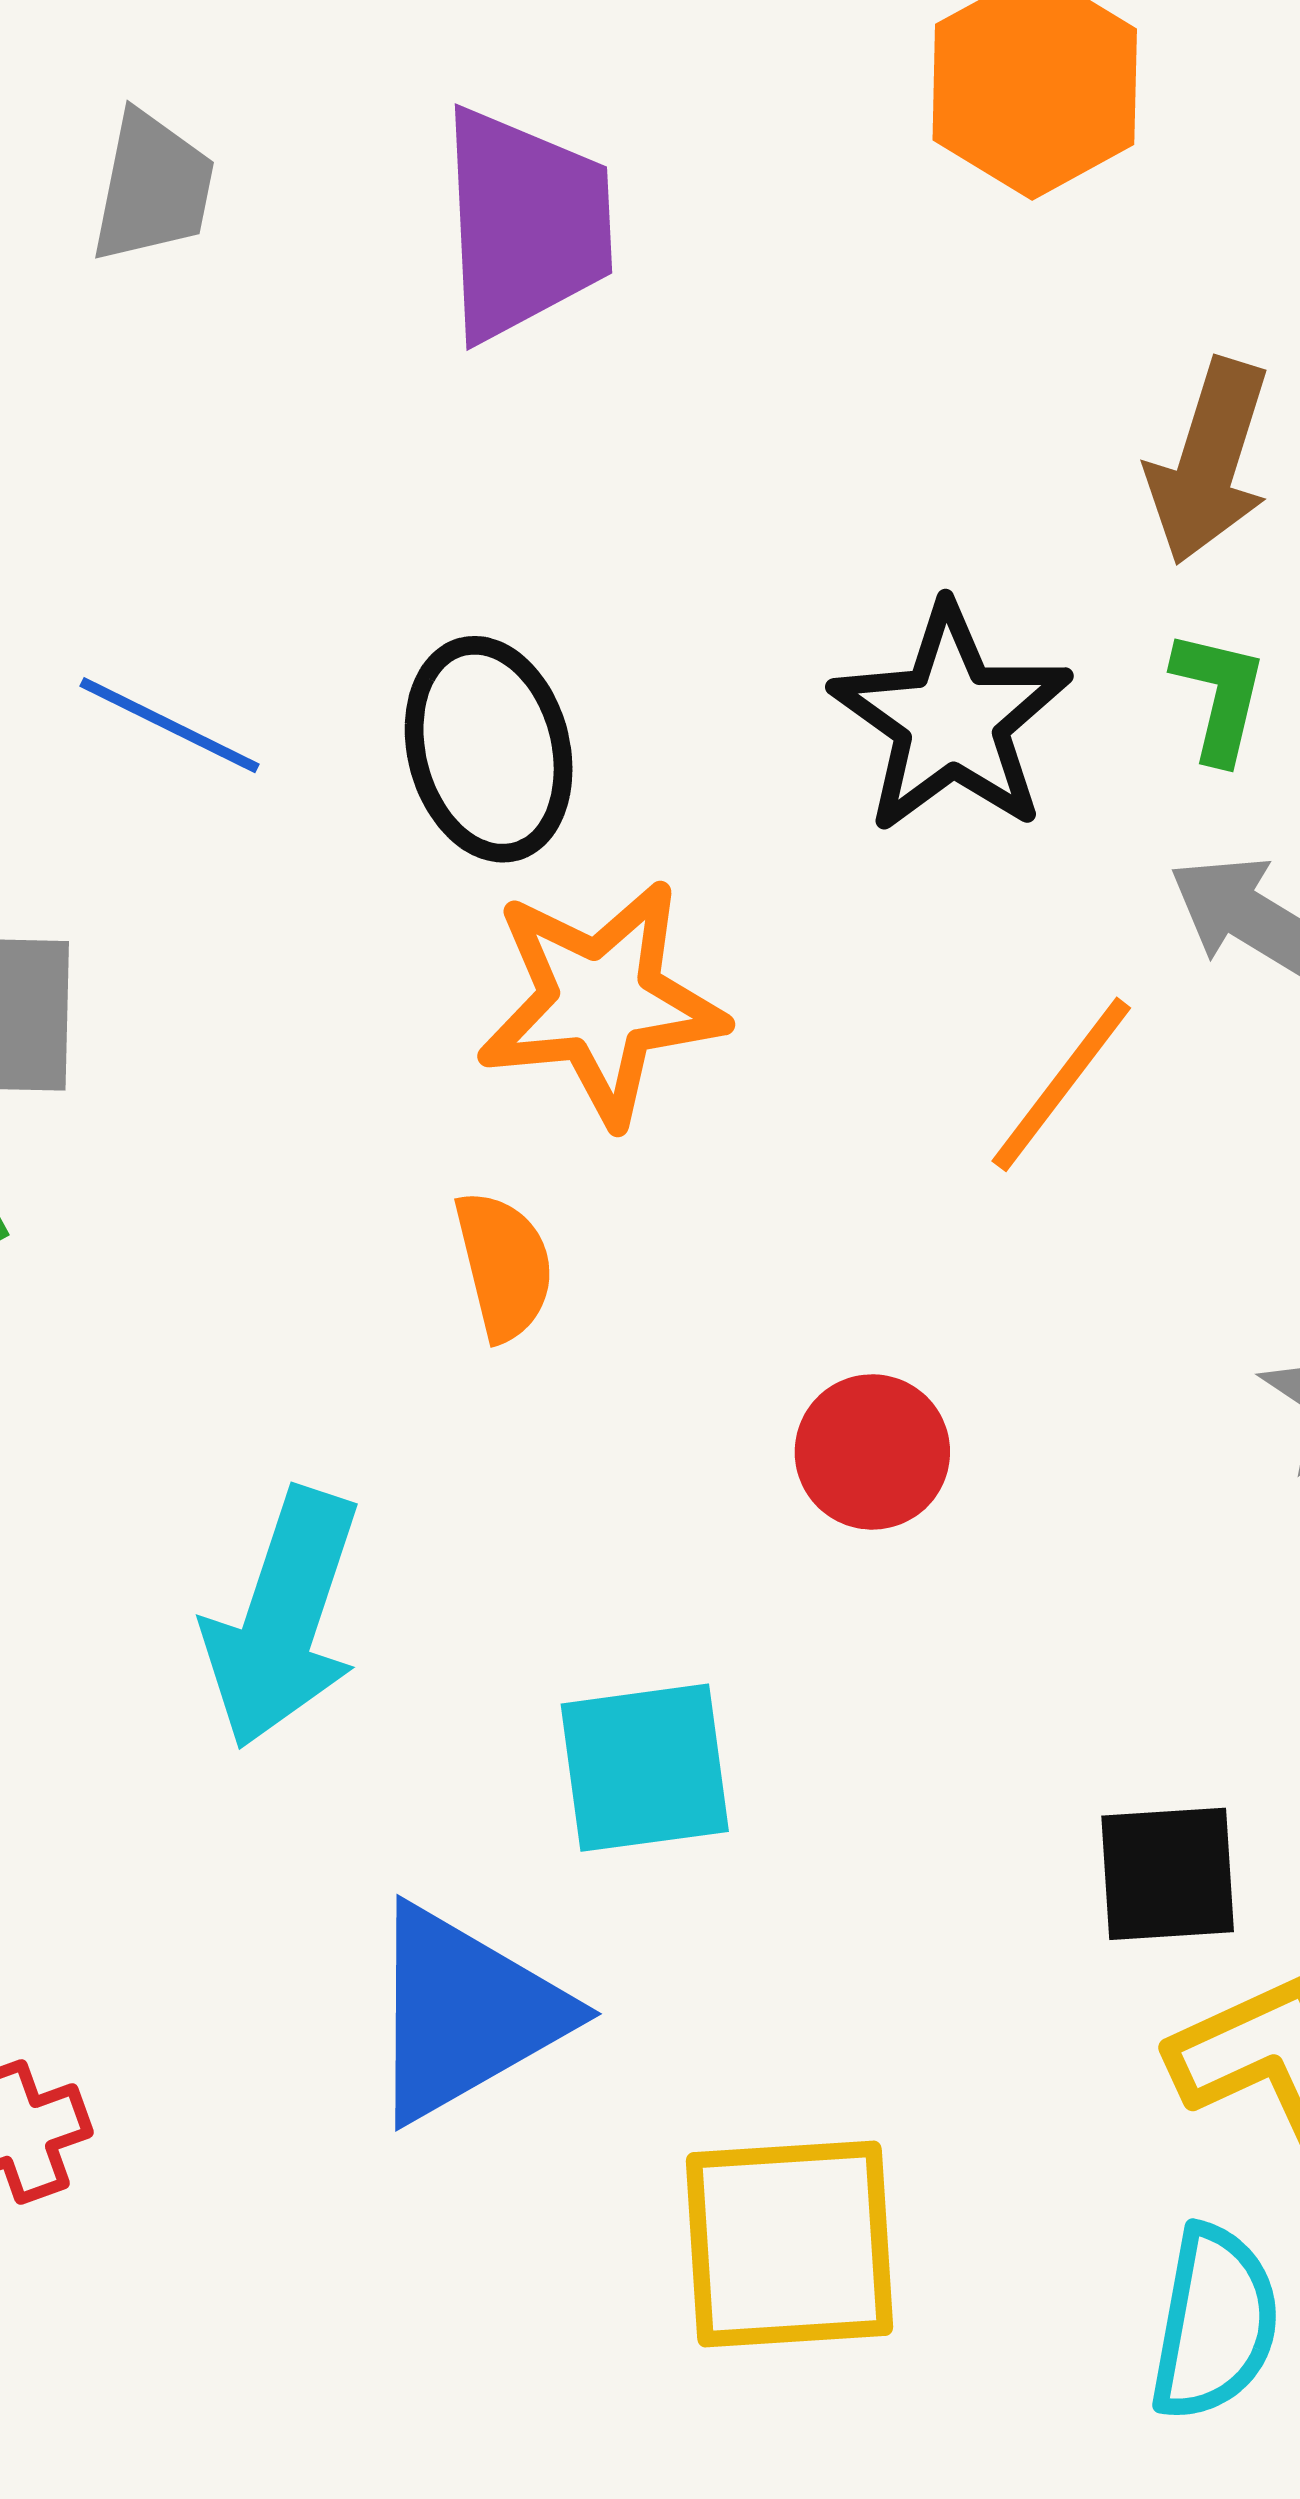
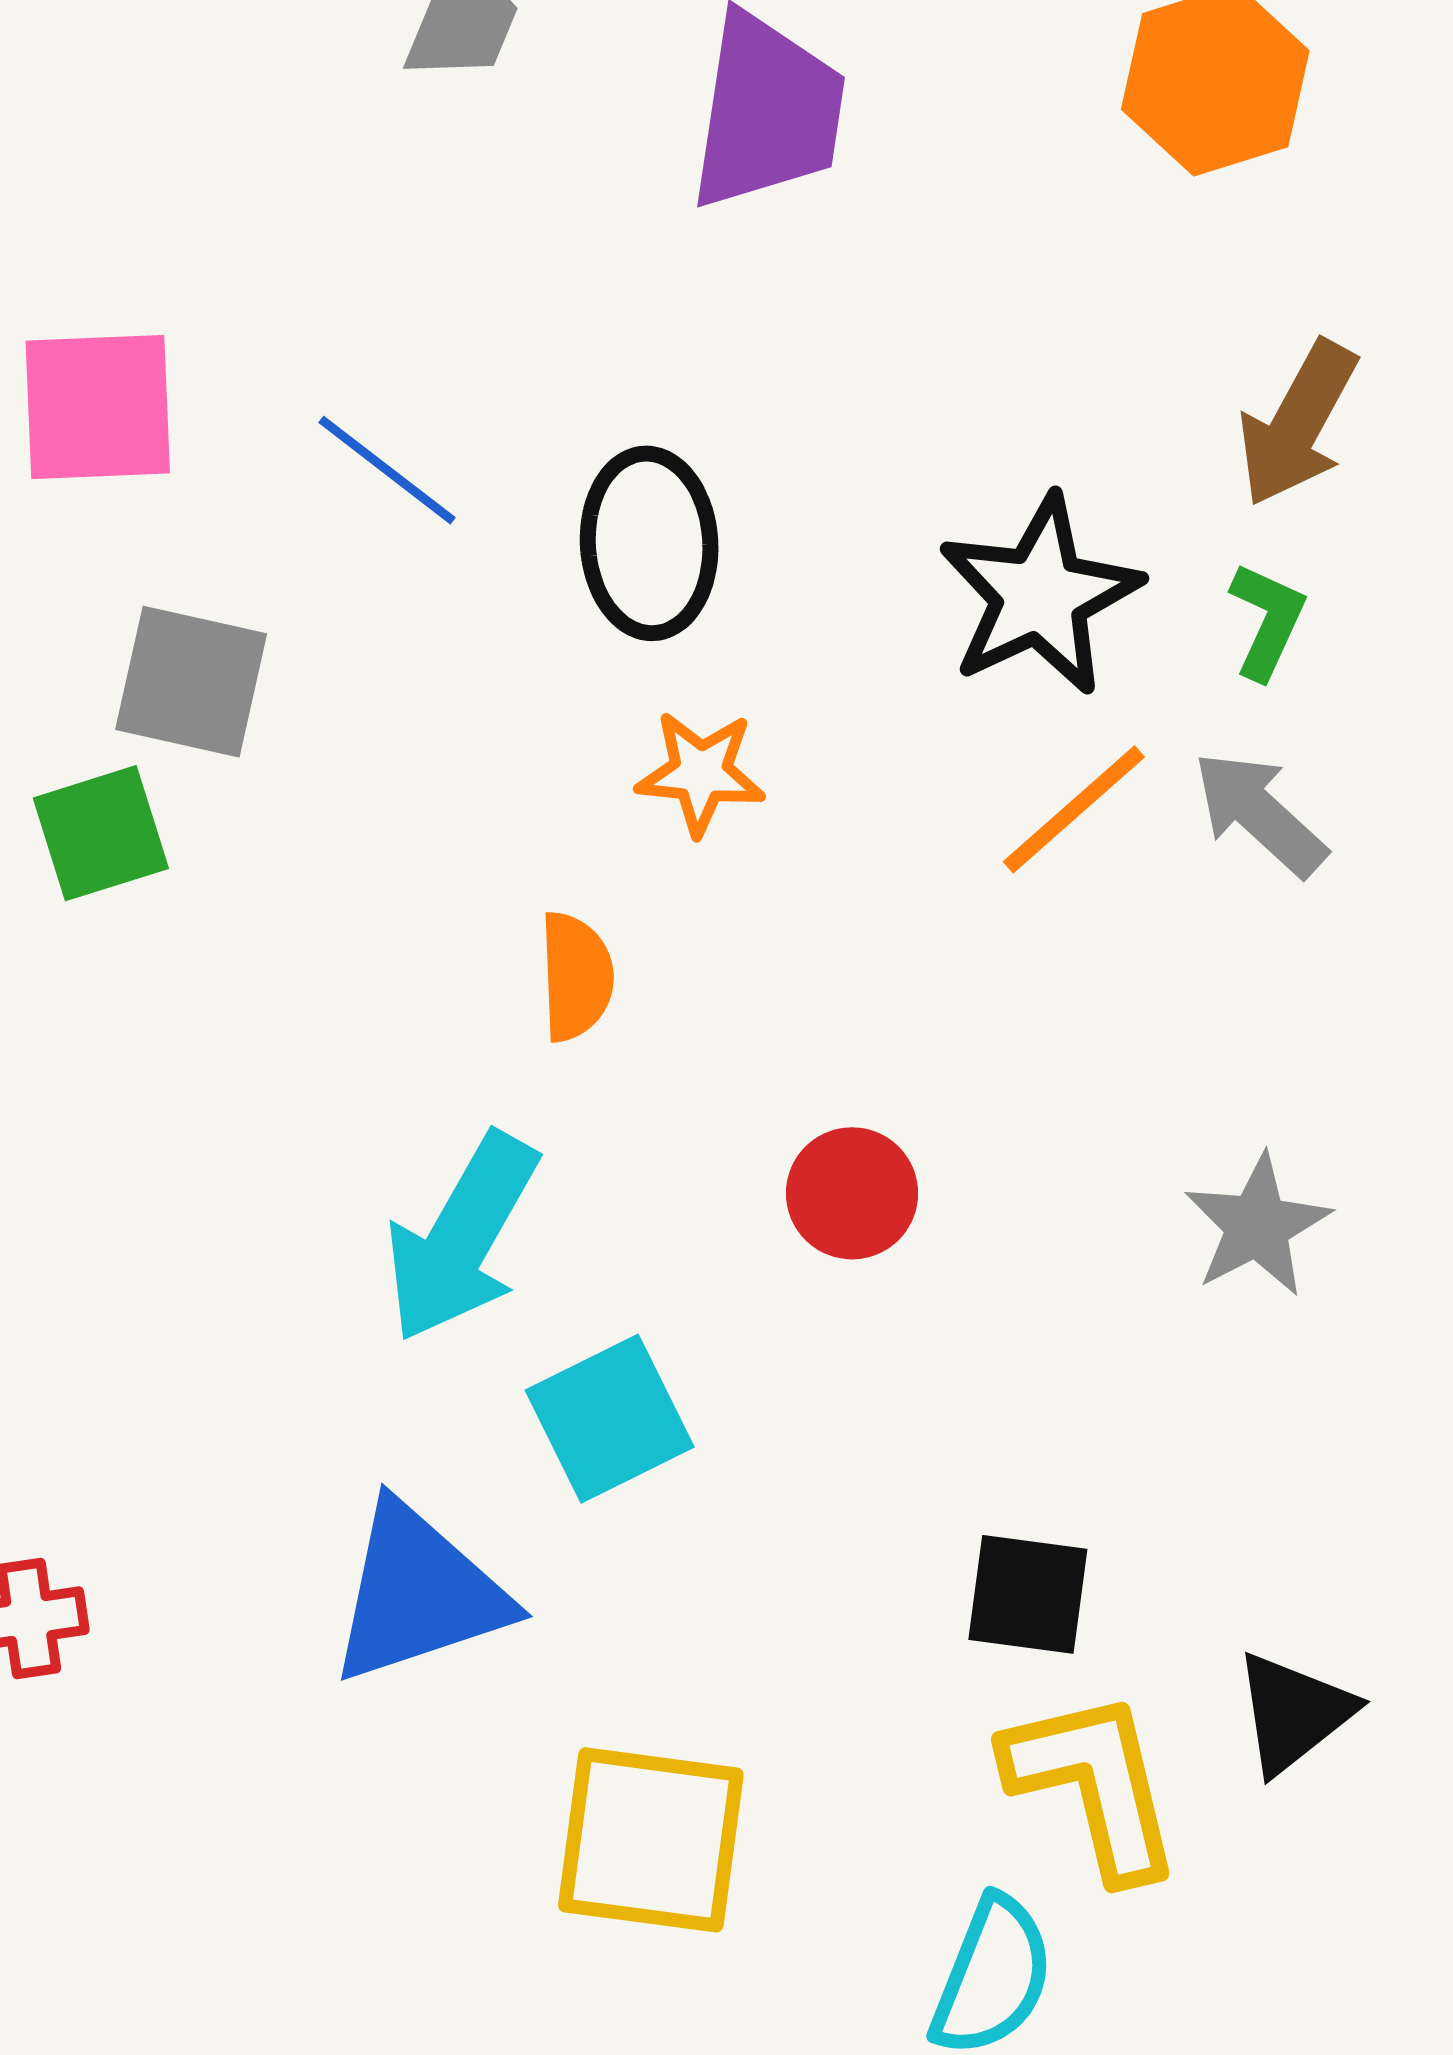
orange star: (601, 1002) -> (701, 773), size x0.6
orange line: (1061, 1084) -> (1074, 809), moved
cyan arrow: (283, 1618) -> (462, 1237), moved
cyan square: (645, 1768) -> (610, 1419), turned -30

